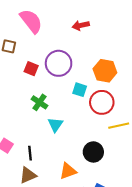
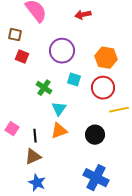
red square: (31, 69) -> (22, 57), moved
cyan square: (80, 90) -> (74, 80), moved
orange triangle: (68, 171) -> (59, 131), moved

